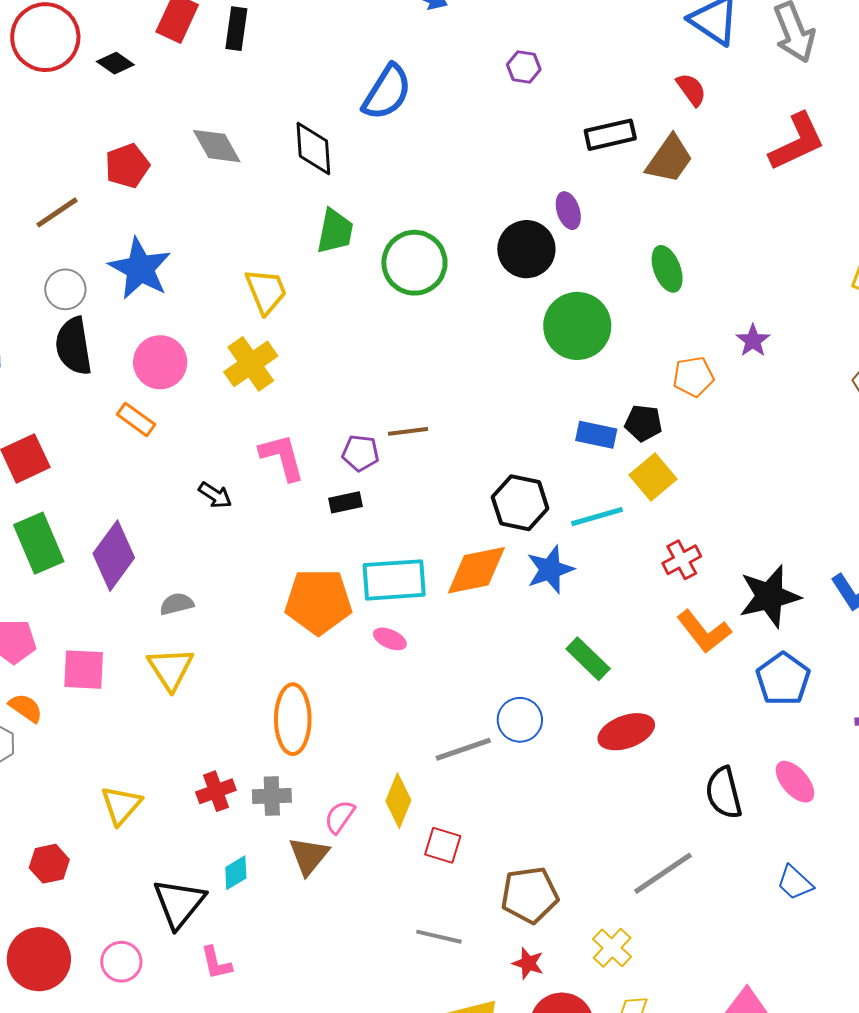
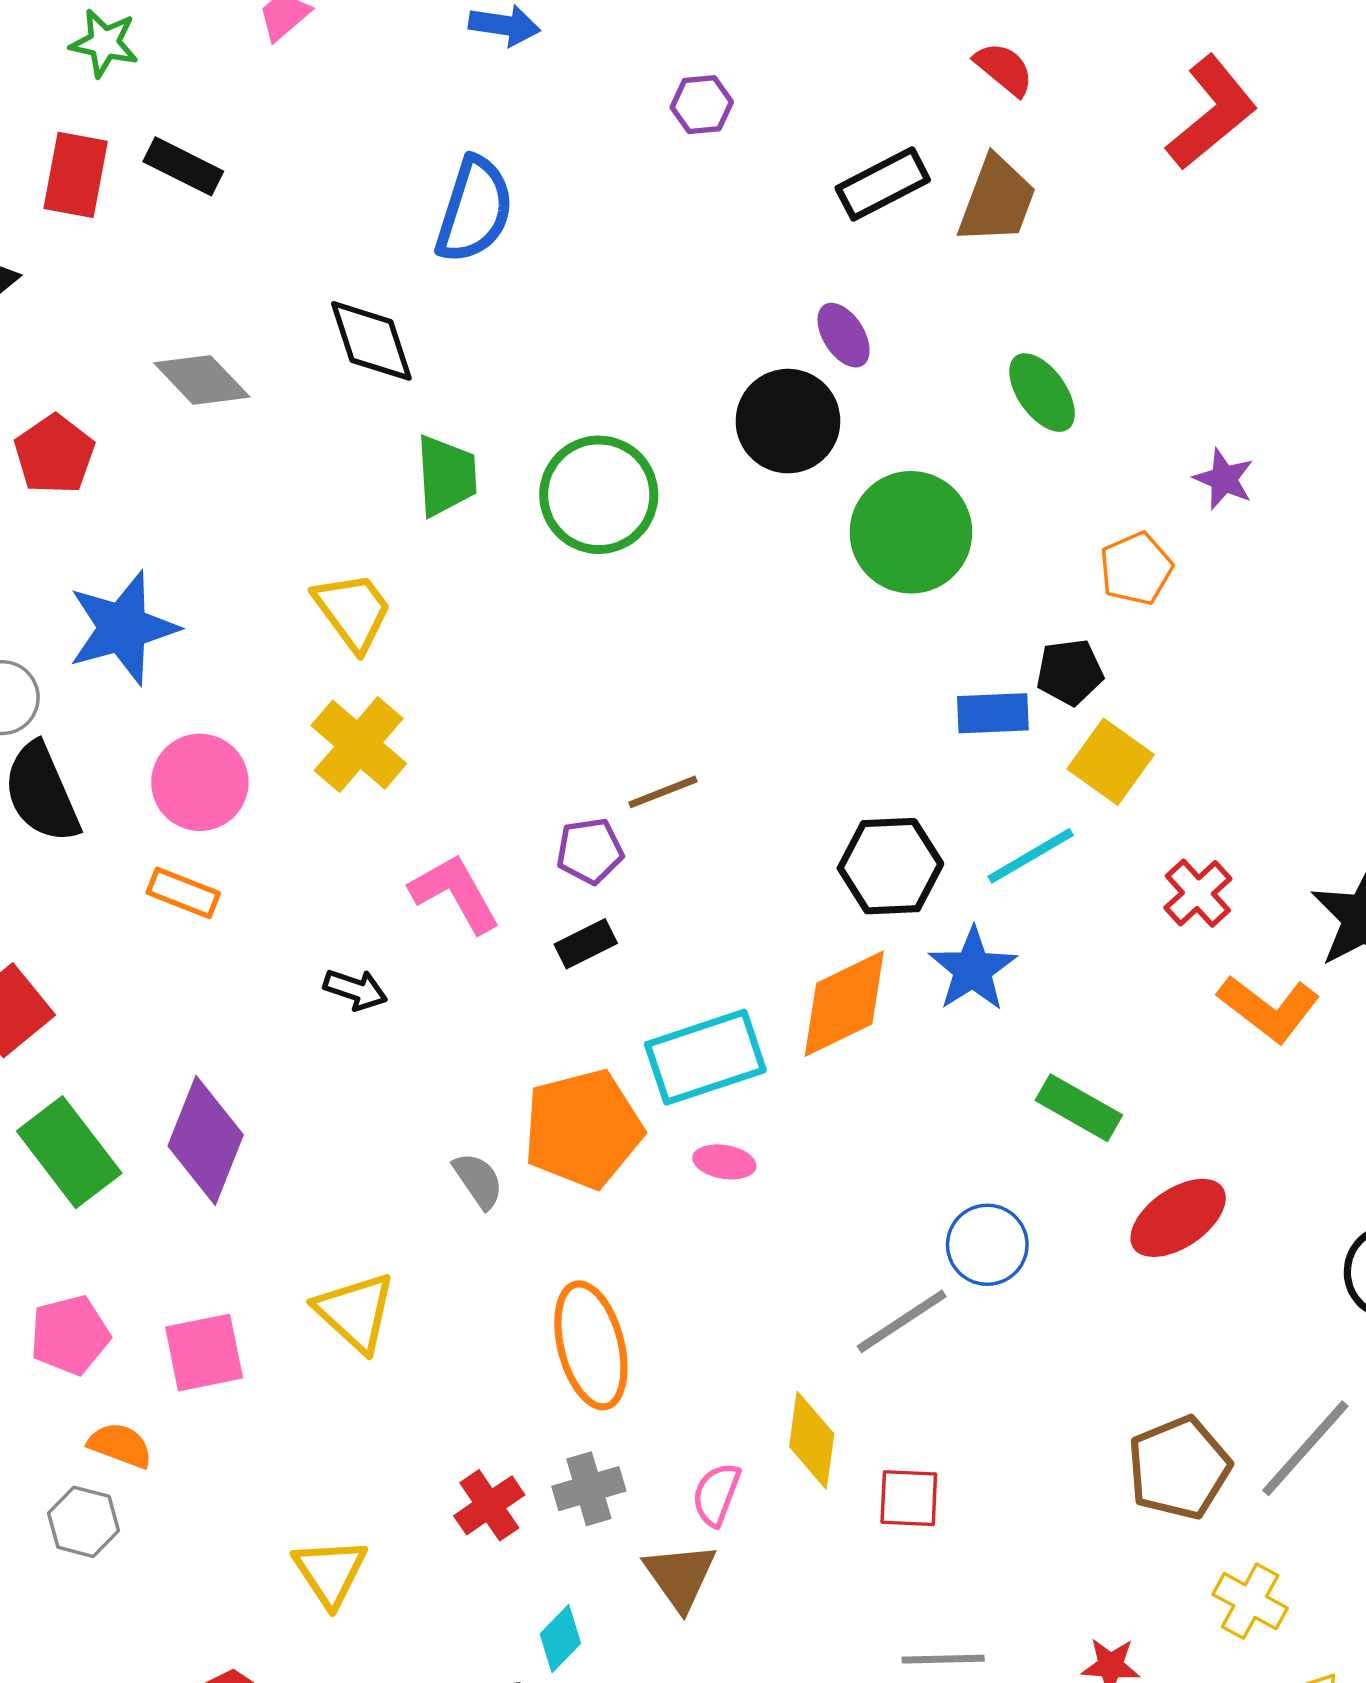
black rectangle: (236, 29) -> (183, 166), turned -57
blue star: (140, 269) -> (123, 628), turned -30
gray semicircle: (177, 604) -> (478, 1180), moved, turned 84
brown pentagon: (530, 895) -> (1179, 1468), moved

